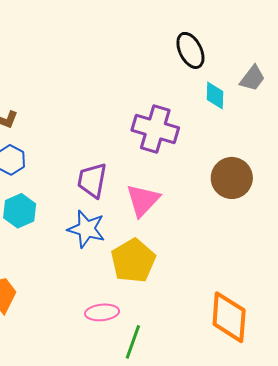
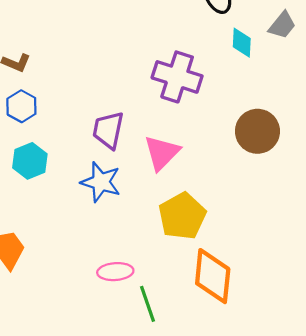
yellow pentagon: (133, 261) -> (182, 216), moved
orange diamond: (229, 317) -> (213, 276), moved
green line: (133, 342) -> (148, 304), turned -40

